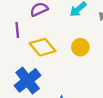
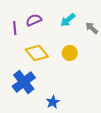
purple line: (17, 30) -> (15, 28), moved

